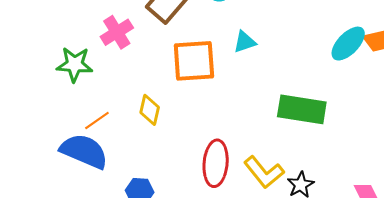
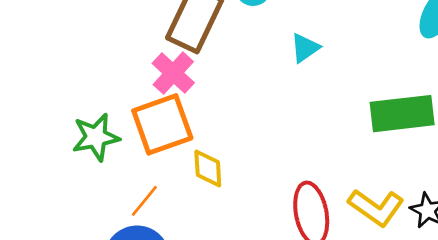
pink cross: (117, 32) -> (173, 73), moved
orange square: (194, 61) -> (162, 124), moved

